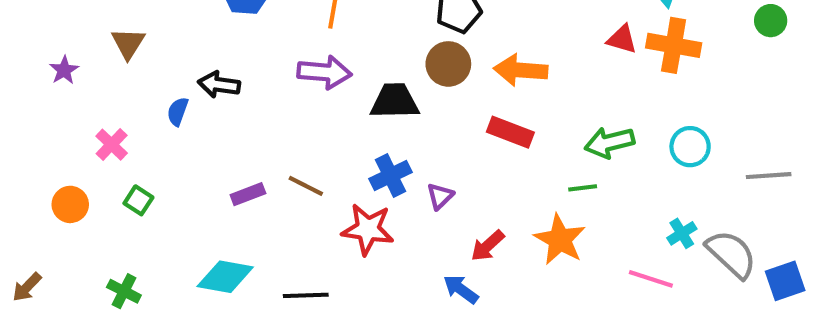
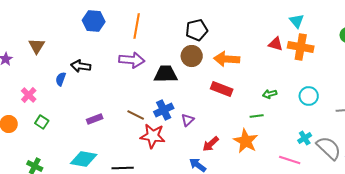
green arrow: (609, 142) -> (270, 94), size x0.6
brown line: (306, 186) -> (136, 115), moved

